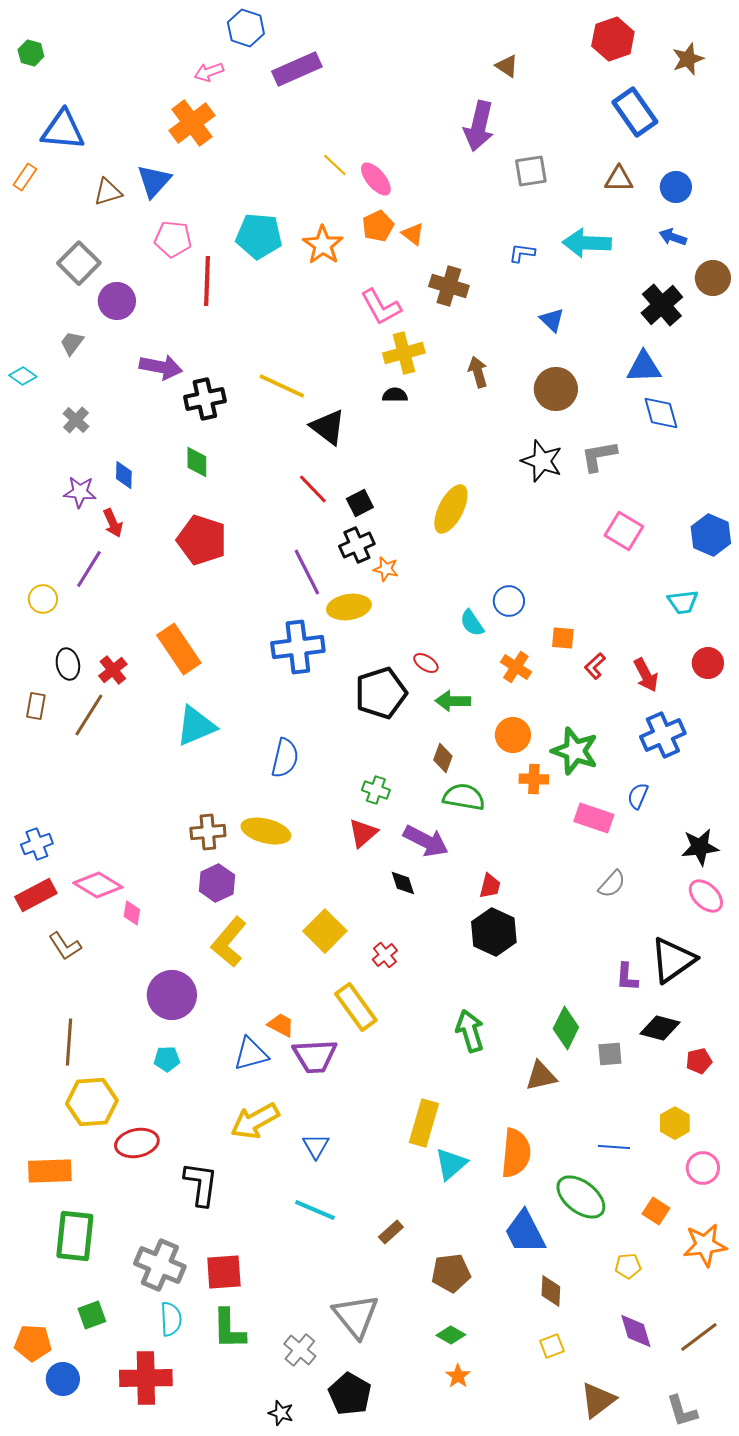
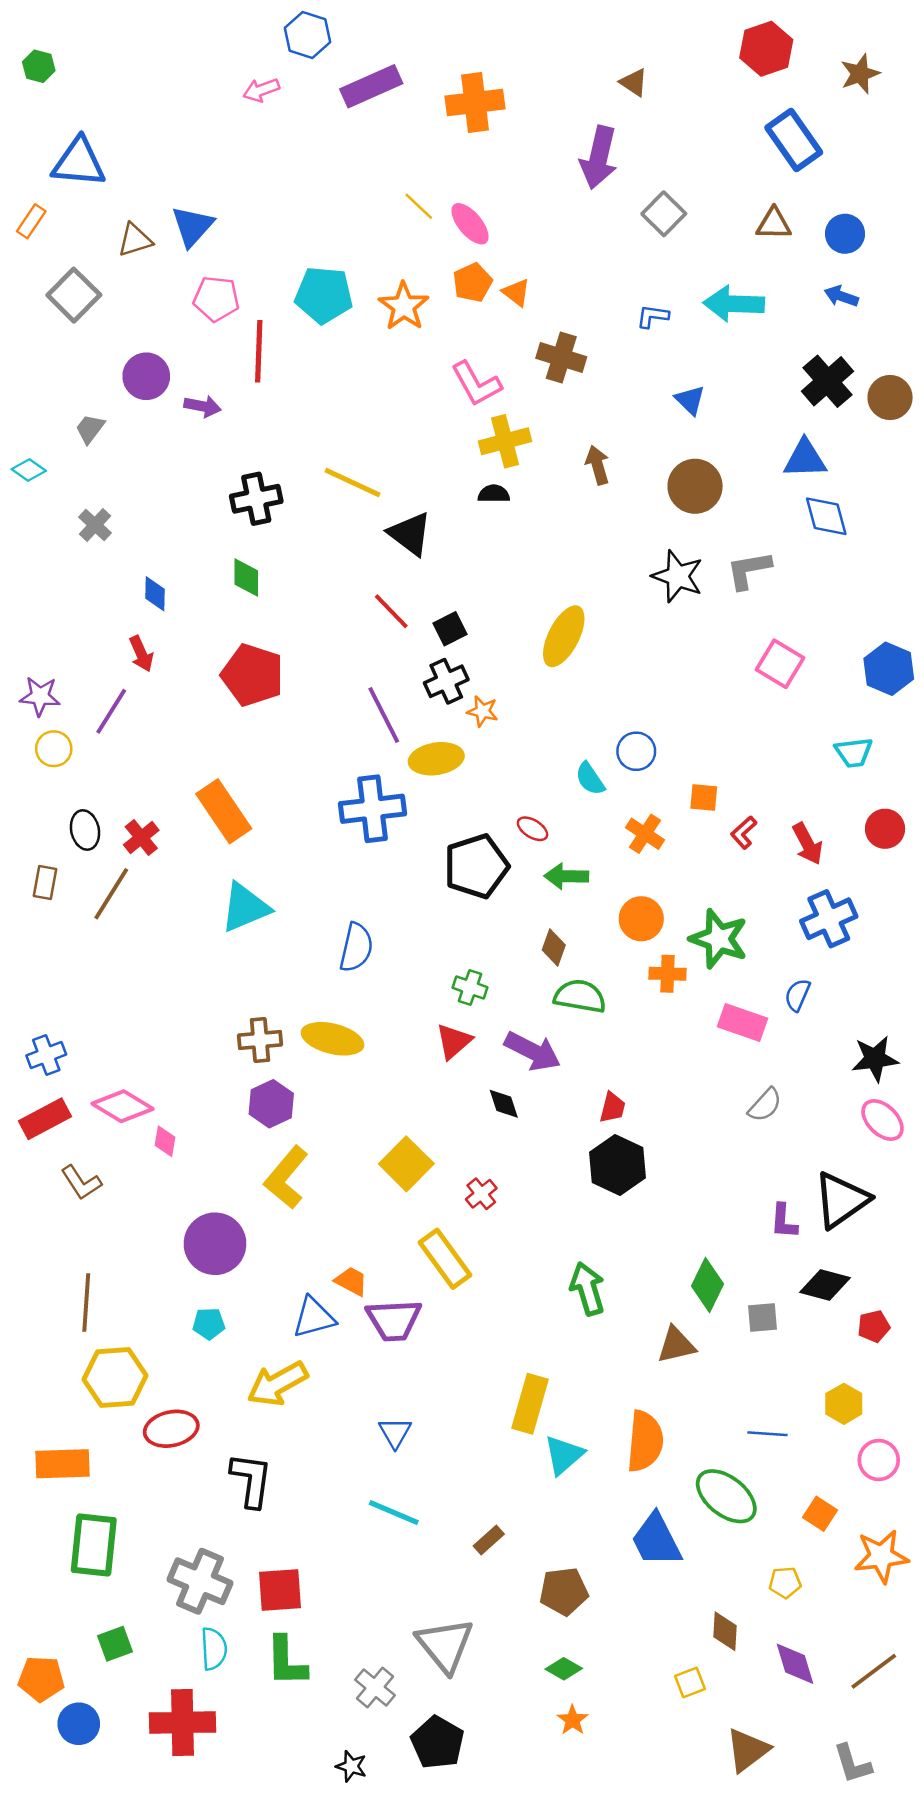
orange cross: (192, 123) -> (475, 102), moved, turned 30
gray square: (531, 171) -> (664, 214), turned -36
gray square: (79, 263) -> (74, 295), moved
brown circle: (713, 278) -> (890, 398), moved
purple arrow: (161, 367) -> (202, 406), moved, size x0.7
purple star: (80, 492) -> (40, 696), moved
yellow arrow: (255, 1121) -> (278, 1384), moved
brown diamond: (551, 1291) -> (725, 1631), moved

